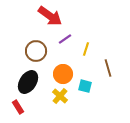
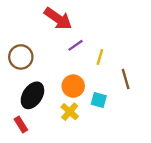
brown circle: (36, 51) -> (21, 57), moved

